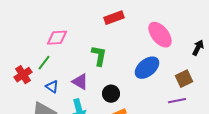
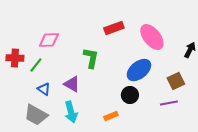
red rectangle: (114, 18) -> (114, 28), moved
red cross: (23, 75) -> (15, 58), moved, turned 36
black circle: (111, 94) -> (130, 95), moved

